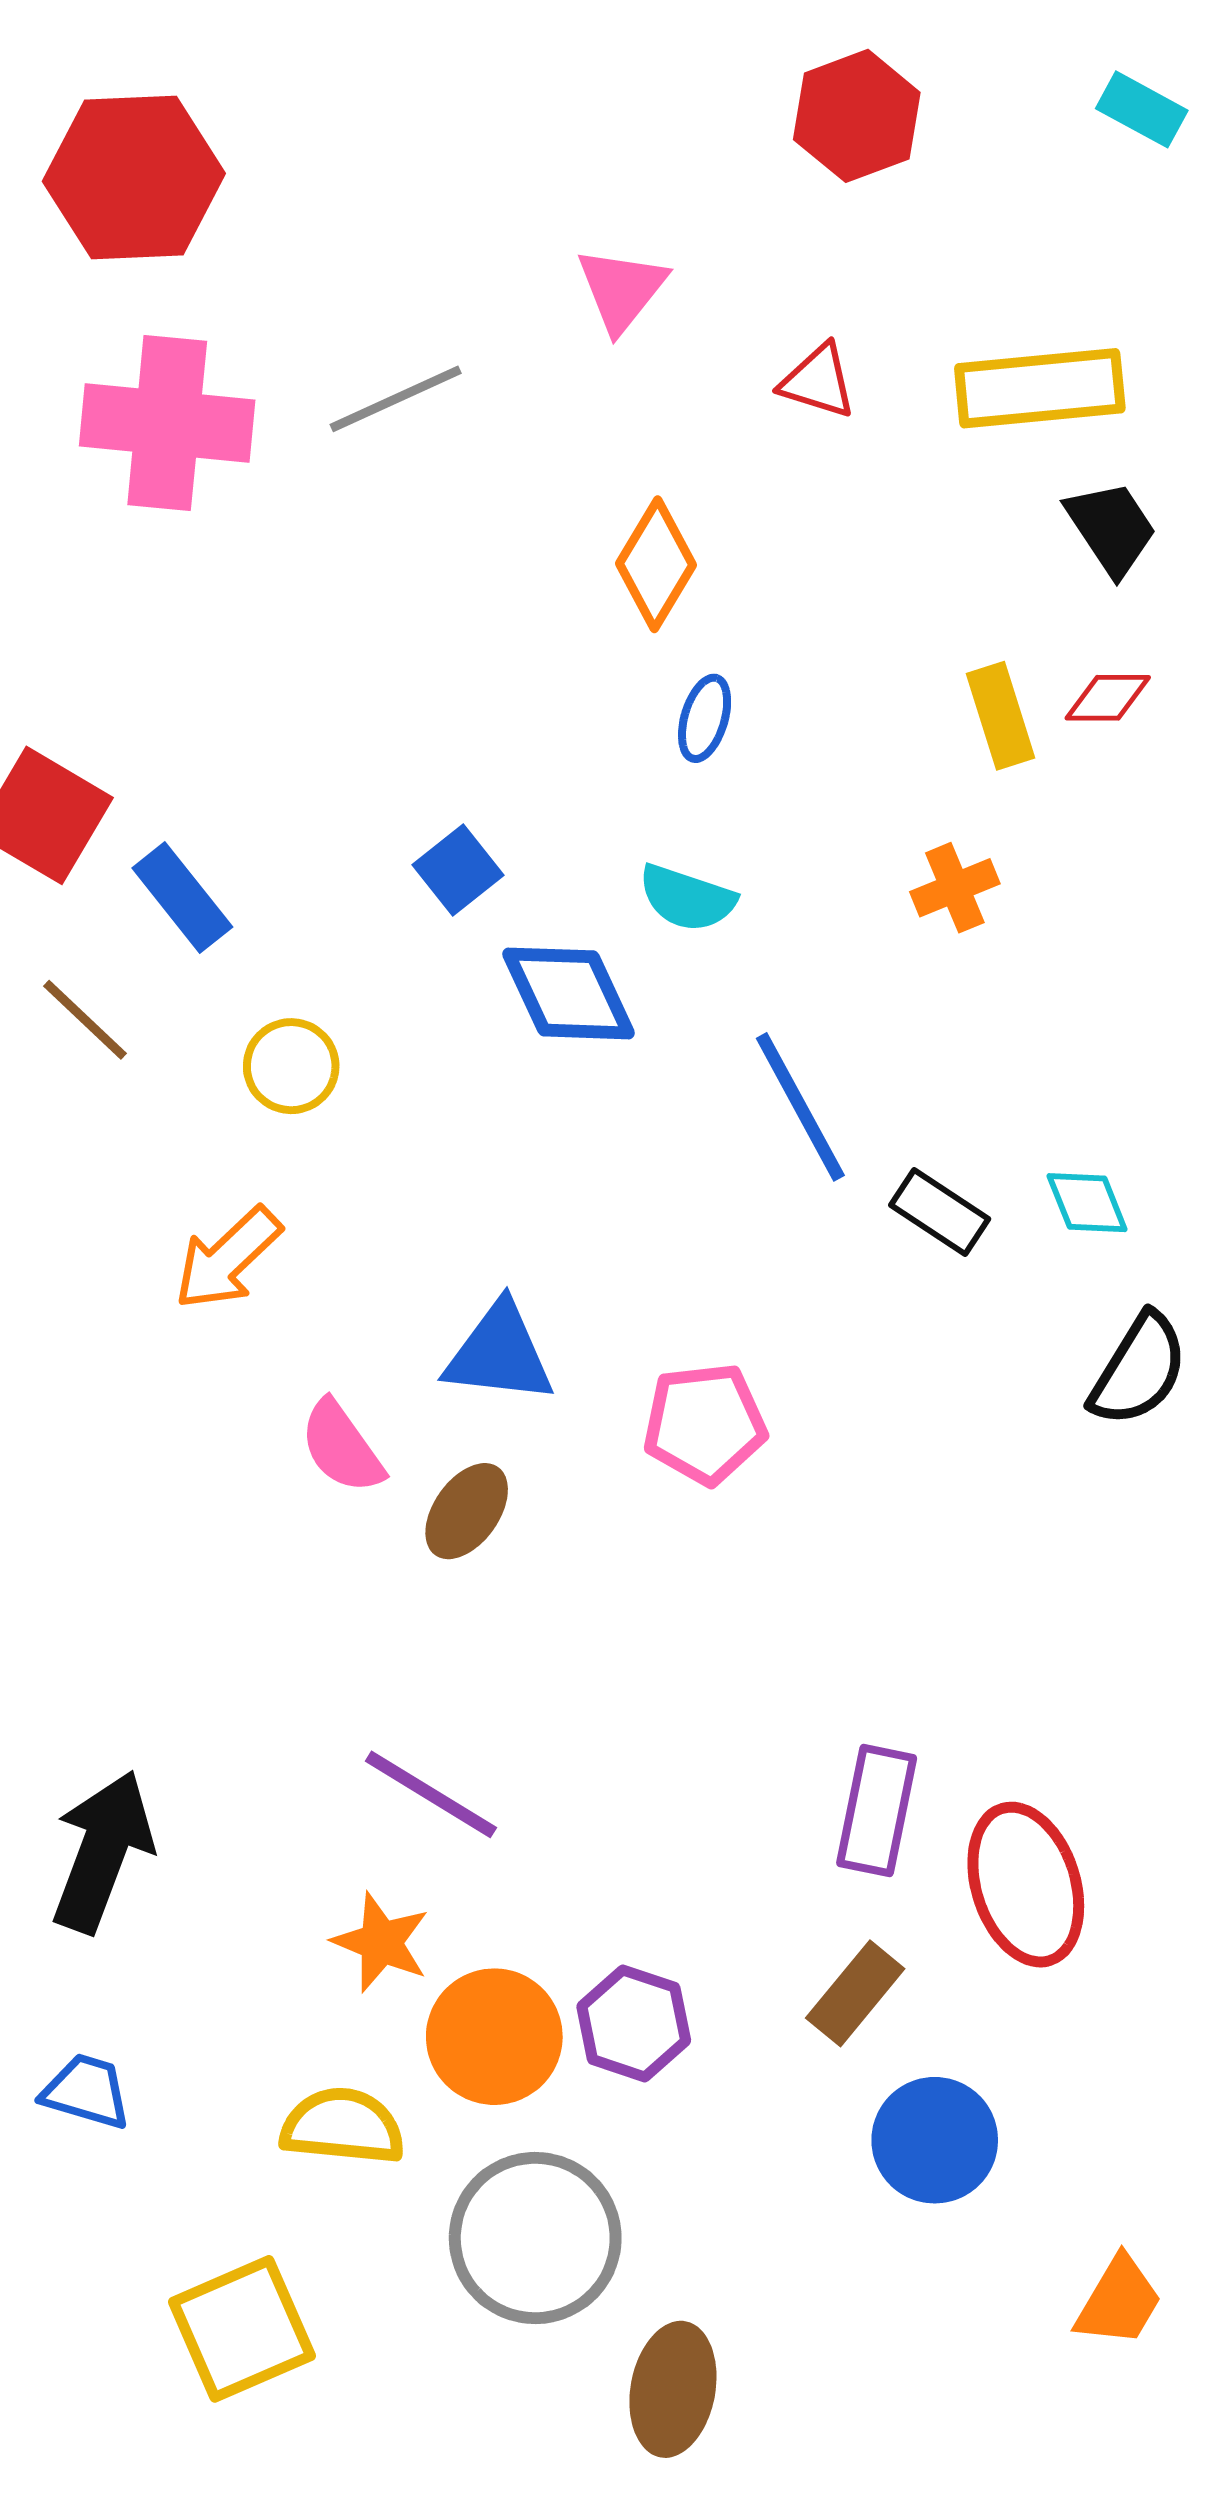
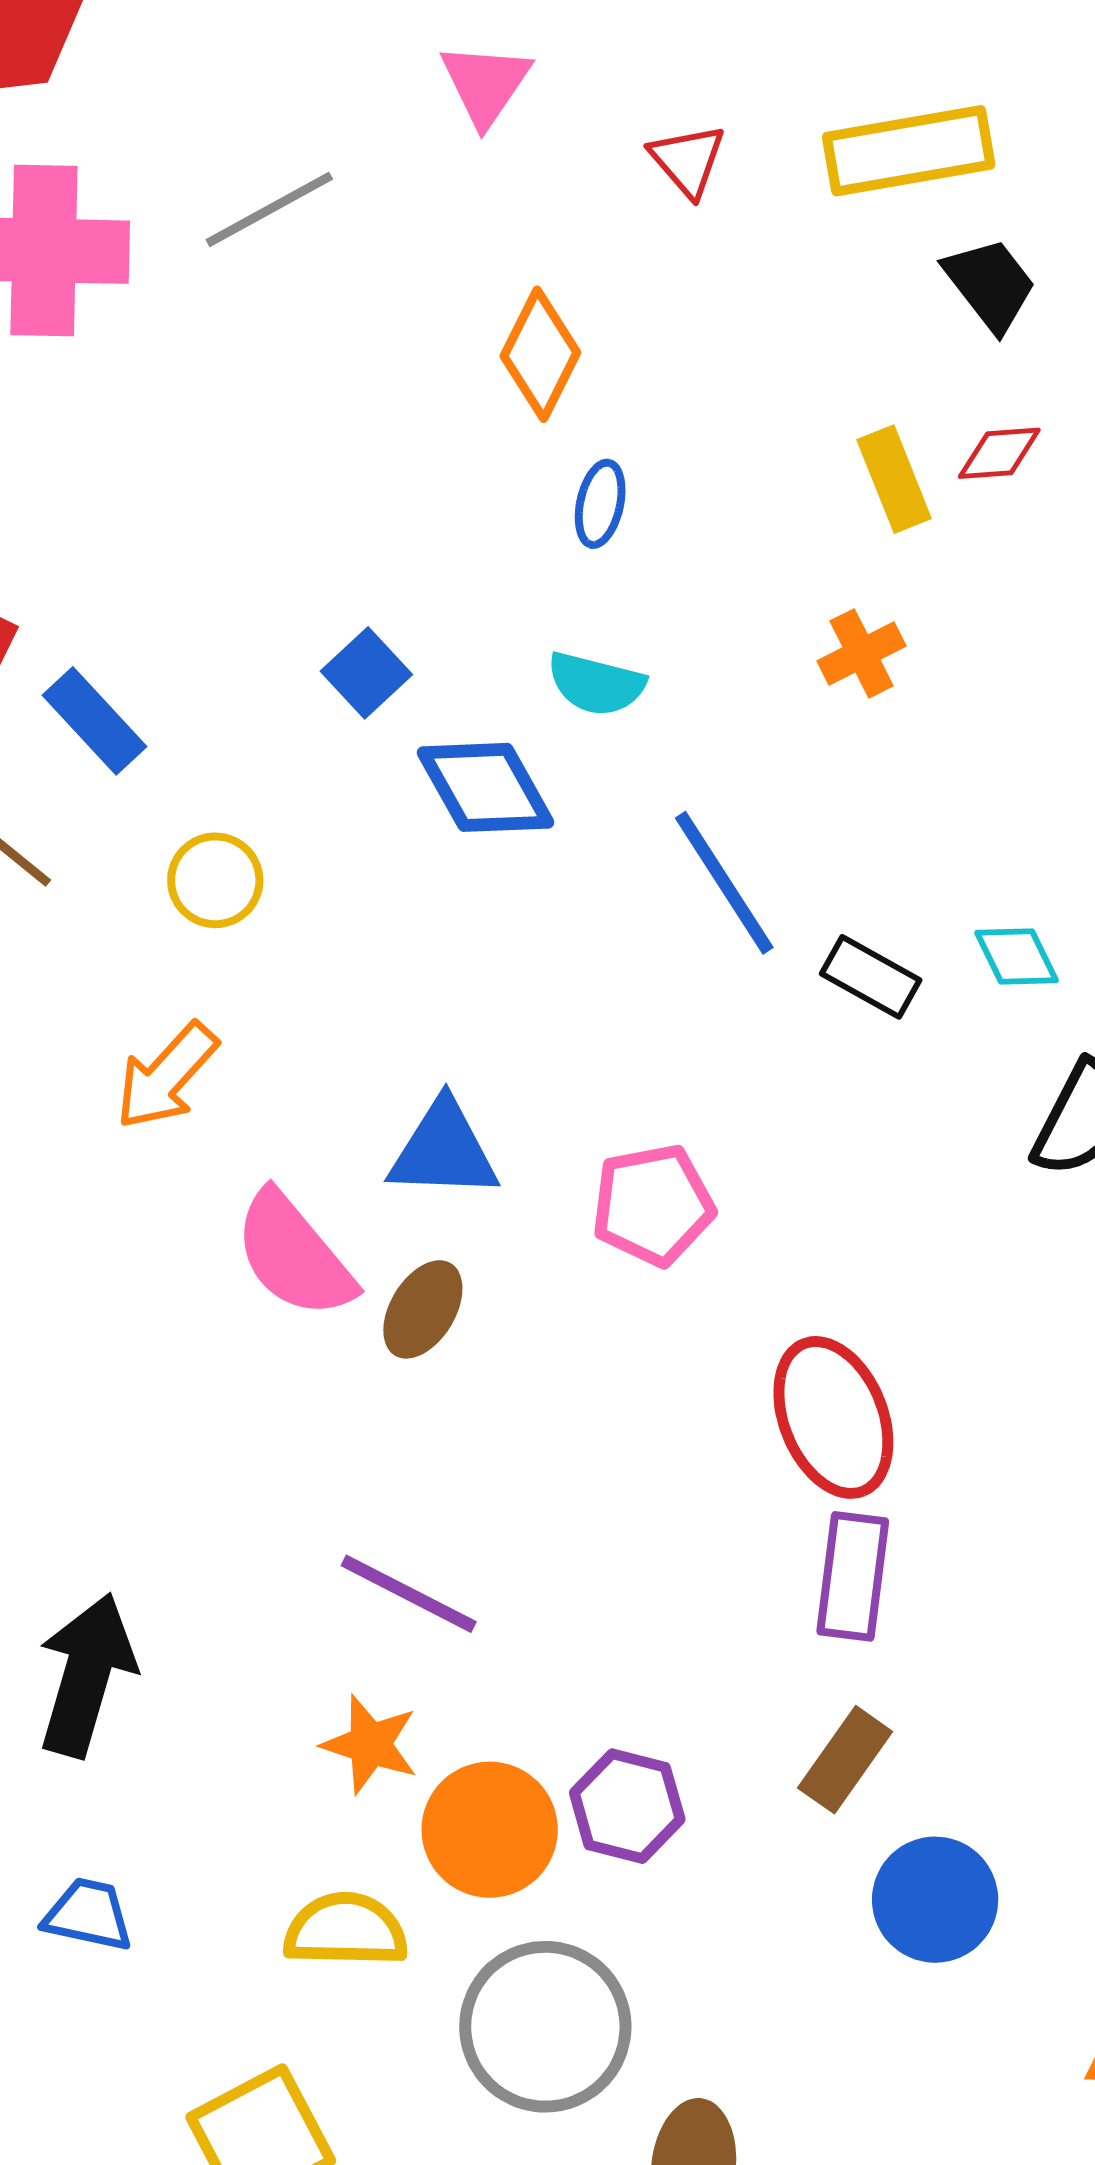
red triangle: (818, 381) -> (688, 160), turned 36
pink semicircle: (342, 1447) -> (294, 1255), size x1.4
red ellipse: (1026, 1885) -> (833, 1417), moved

